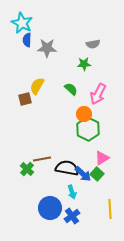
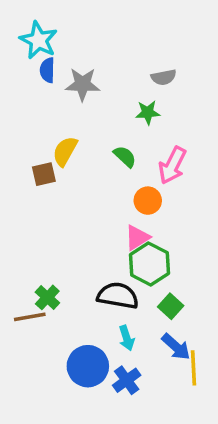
green hexagon: (88, 129) -> (150, 264), moved
pink triangle: (102, 158) -> (137, 238), moved
brown line: (42, 159) -> (30, 317), moved
blue arrow: (83, 174) -> (176, 347), moved

